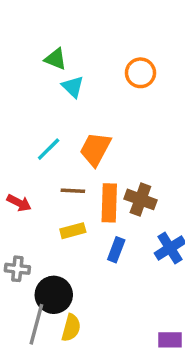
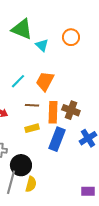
green triangle: (55, 59) -> (22, 29), size x1.6
cyan triangle: (73, 87) -> (42, 45), moved
blue rectangle: (116, 250) -> (57, 139), size x1.6

